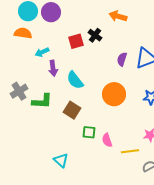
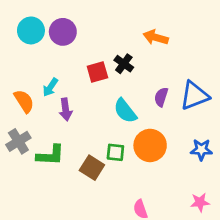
orange semicircle: (23, 33) -> (24, 101), moved, turned 48
cyan arrow: (42, 52) -> (50, 87), turned -32
cyan semicircle: (75, 80) -> (125, 111), moved
green square: (89, 132) -> (115, 152), moved

